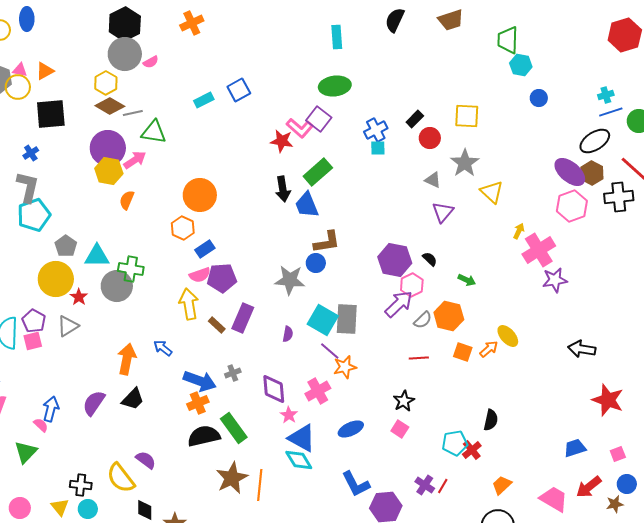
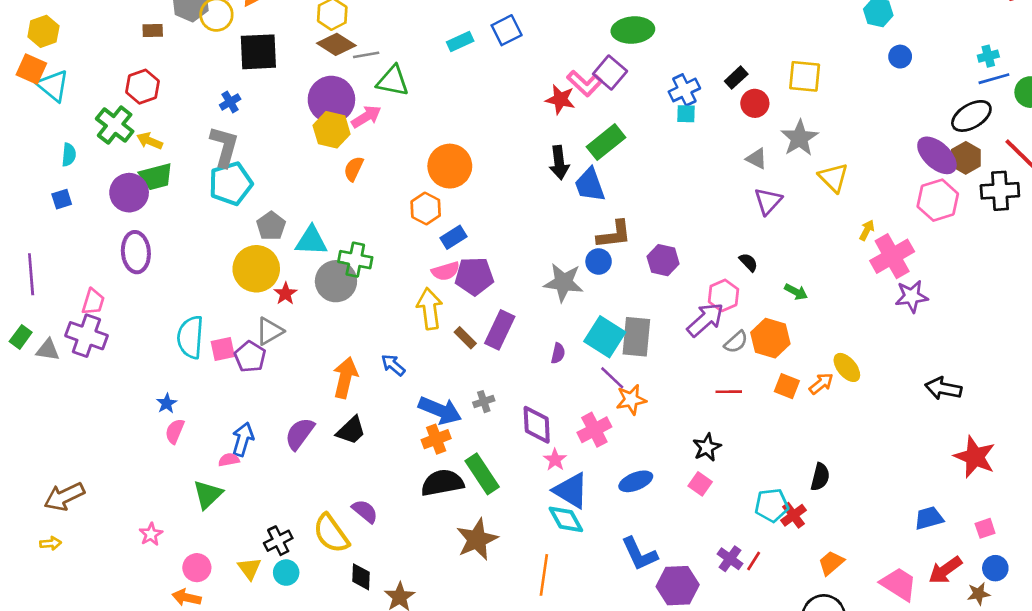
purple hexagon: (395, 260) -> (663, 260), moved, size x0.7
purple pentagon: (34, 321) -> (250, 357), moved
pink semicircle: (41, 425) -> (229, 460), turned -56
black cross: (81, 485) -> (278, 541), turned -35
orange line: (260, 485) -> (544, 575), moved

